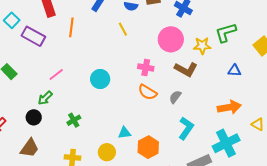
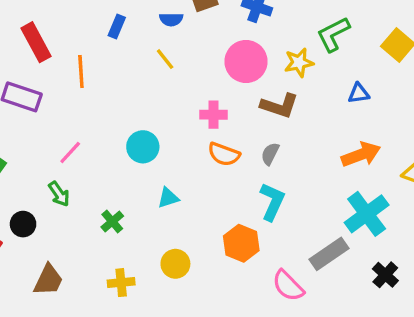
green arrow: (45, 98) -> (59, 194), turned -70
black circle: (34, 117) -> (23, 224), moved
cyan L-shape: (186, 128) -> (272, 202), moved
cyan triangle: (124, 133) -> (168, 198), moved

